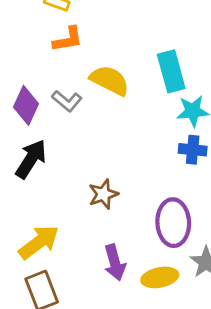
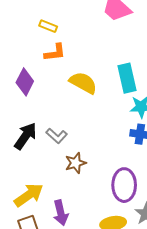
gray L-shape: (67, 101) -> (57, 136), moved
purple diamond: (26, 105) -> (25, 82), moved
purple arrow: (115, 263) -> (61, 213), moved

